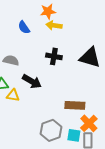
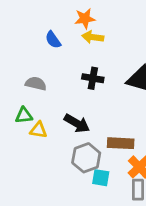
black arrow: (32, 81) -> (77, 123), moved
gray hexagon: (51, 130) -> (86, 158), moved
cyan square: (74, 135) -> (101, 178), moved

